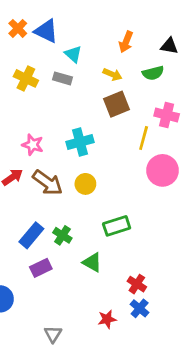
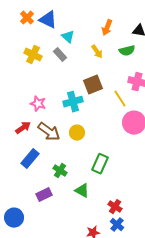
yellow arrow: (112, 74) -> (97, 52), turned 32
gray rectangle: (62, 78) -> (60, 55), turned 32
brown square: (117, 104) -> (93, 85), moved
yellow line: (144, 138) -> (120, 99), turned -48
green rectangle: (117, 226) -> (100, 164), turned -48
blue rectangle: (31, 235) -> (30, 159), moved

